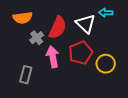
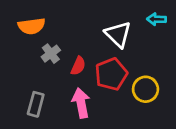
cyan arrow: (106, 13) -> (156, 19), moved
red semicircle: (58, 28) -> (78, 66), moved, size x0.6
pink arrow: (53, 57) -> (81, 103), moved

